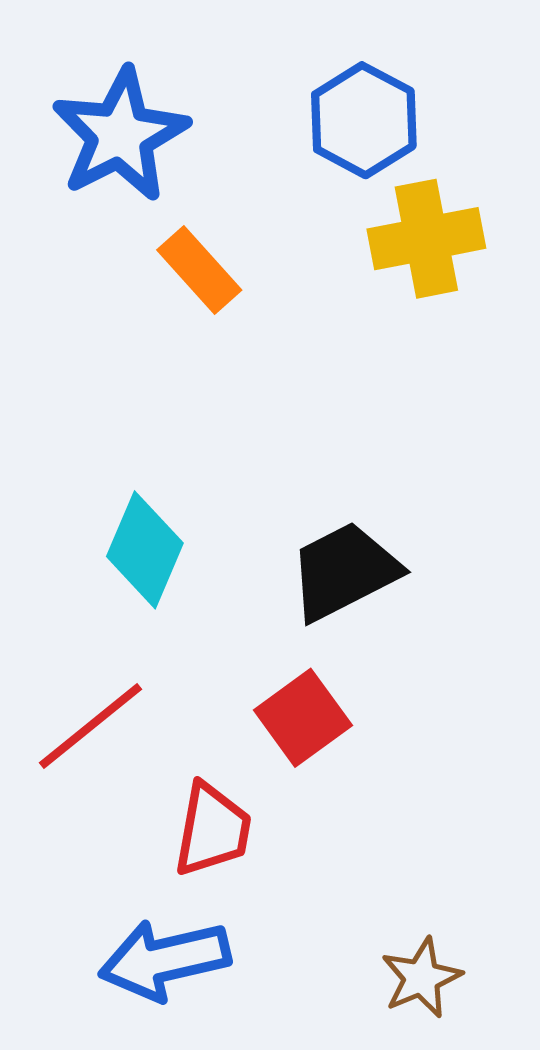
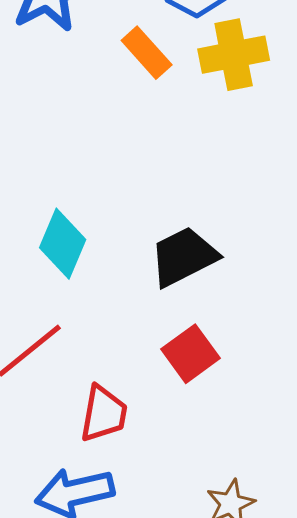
orange rectangle: (199, 270) -> (147, 53), moved
red square: (303, 718) -> (191, 354), moved

